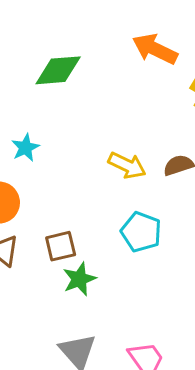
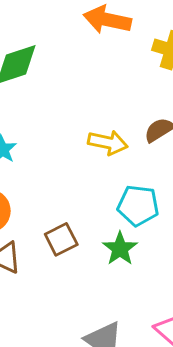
green star: (79, 279) -> (120, 249), moved

